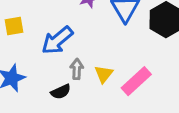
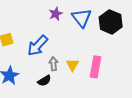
pink rectangle: (136, 81) -> (95, 67), turned -30

